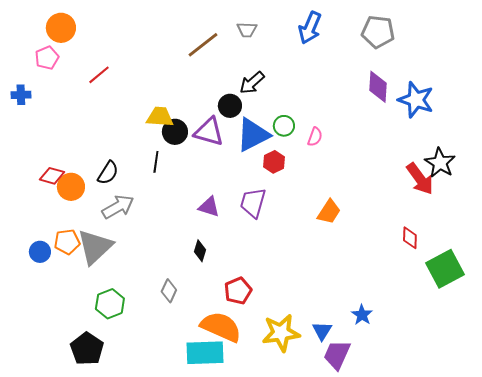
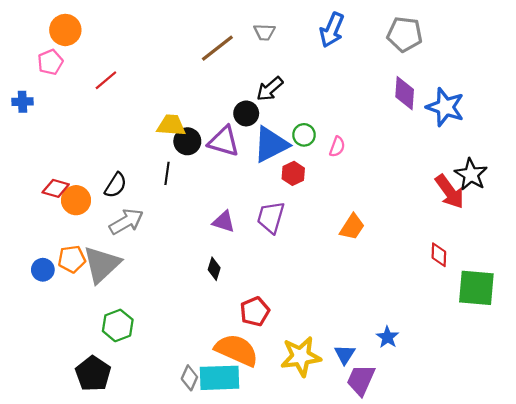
green square: (445, 269) -> (476, 288), turned 33
gray diamond: (169, 291) -> (189, 378), moved

